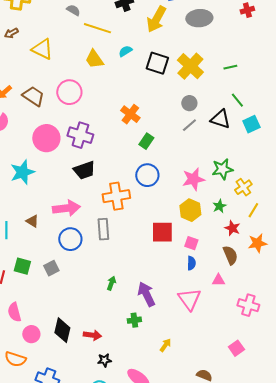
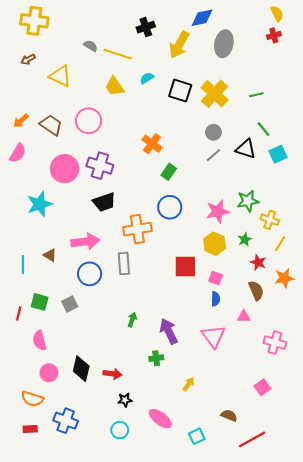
gray semicircle: (73, 10) -> (91, 46), moved
gray ellipse: (199, 18) -> (224, 44), turned -75
yellow cross: (243, 187) -> (270, 220), turned -36
pink semicircle: (14, 312) -> (40, 341), moved

